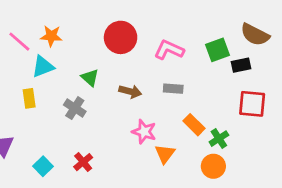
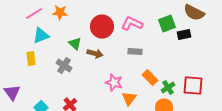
orange star: (51, 36) -> (60, 13), moved
red circle: (121, 37) -> (102, 27), moved
pink line: (19, 42) -> (34, 14), moved, turned -72
brown arrow: (130, 91) -> (95, 54), moved
red square: (252, 104) -> (193, 86), moved

